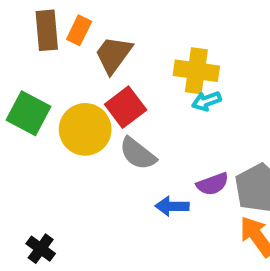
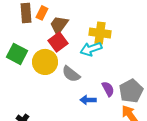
cyan arrow: (206, 101) -> (91, 49), moved, size x1.5
red square: (126, 107) -> (58, 42), moved
purple semicircle: (213, 184) -> (108, 89), turned -98

